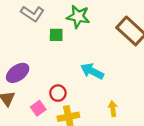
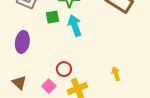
cyan arrow: (92, 71) -> (75, 25), moved, turned 55
purple ellipse: (18, 73) -> (22, 42), moved, turned -35

